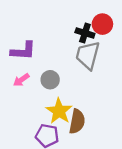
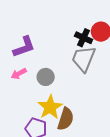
purple L-shape: (23, 51) -> (24, 47), turned -30

